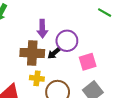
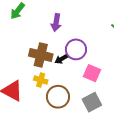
purple arrow: (42, 29) -> (56, 23), moved
pink square: (88, 62) -> (92, 73), turned 30

